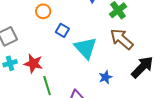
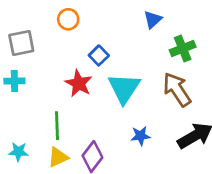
orange circle: (43, 11) -> (68, 19), moved
red star: (33, 64) -> (79, 83), moved

